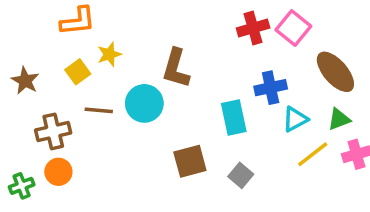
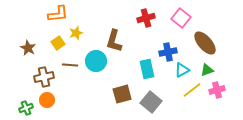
red cross: (253, 28) -> (146, 18), moved
gray square: (241, 175) -> (151, 102), size x1.5

